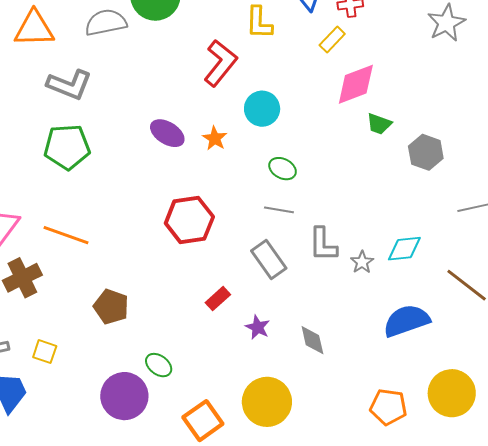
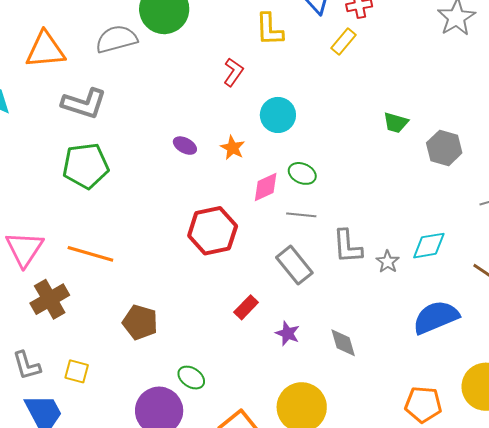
red L-shape: (220, 63) -> (233, 72), size x0.6
pink diamond: (356, 84) -> (266, 187), moved, size x0.7
purple ellipse: (167, 133) -> (185, 146), size x0.7

